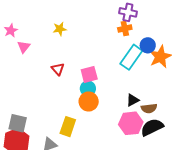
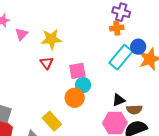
yellow star: (60, 29) -> (51, 39), moved, size x1.5
pink triangle: (24, 47) -> (21, 34), moved
cyan circle: (88, 89) -> (83, 85), moved
yellow rectangle: (68, 127) -> (52, 121), turned -66

